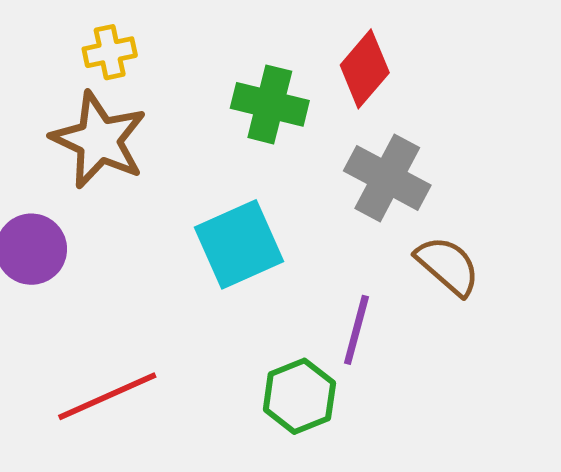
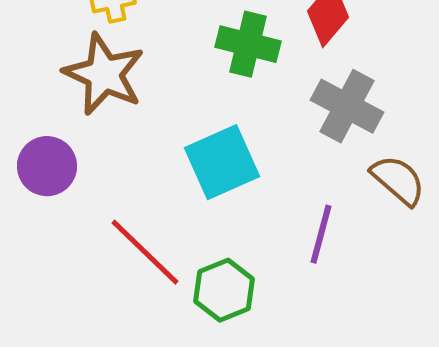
red line: (107, 396) -> (145, 252), moved, turned 68
green hexagon: (299, 396) -> (224, 290), moved

